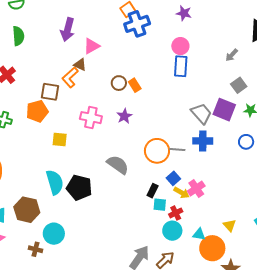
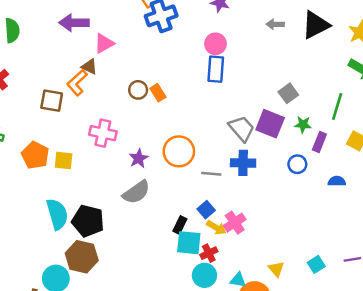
purple arrow: (68, 30) -> (74, 23), turned 75
gray arrow: (232, 55) -> (275, 24), moved, turned 48
orange pentagon: (37, 111) -> (35, 155), moved, turned -30
purple star: (124, 116) -> (139, 158), moved
orange circle: (157, 151) -> (179, 151), moved
gray semicircle: (118, 165) -> (136, 192), turned 110
cyan square: (160, 205) -> (189, 243), size x1.5
brown hexagon: (27, 210) -> (82, 257), moved

